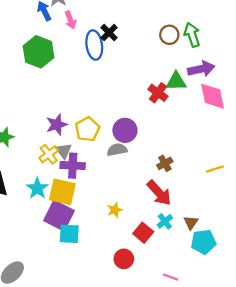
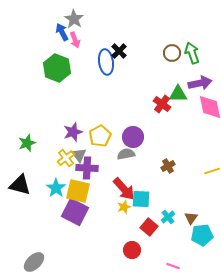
pink arrow: (70, 20) -> (75, 40), moved
red arrow: (159, 193) -> (124, 189), moved
cyan square: (69, 234) -> (141, 199), moved

